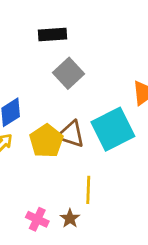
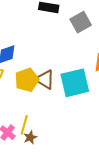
gray square: (69, 73) -> (81, 22), moved
yellow line: (88, 190) -> (24, 125), moved

